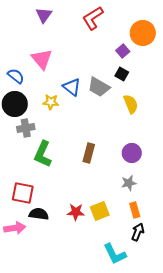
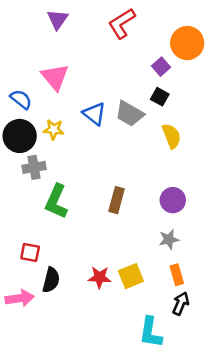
yellow star: (51, 102) -> (54, 129), moved
red square: (23, 193) -> (30, 252), size x0.7
black semicircle: (39, 214) -> (51, 280), turned 96
cyan L-shape: (115, 254) -> (151, 332), turned 35

